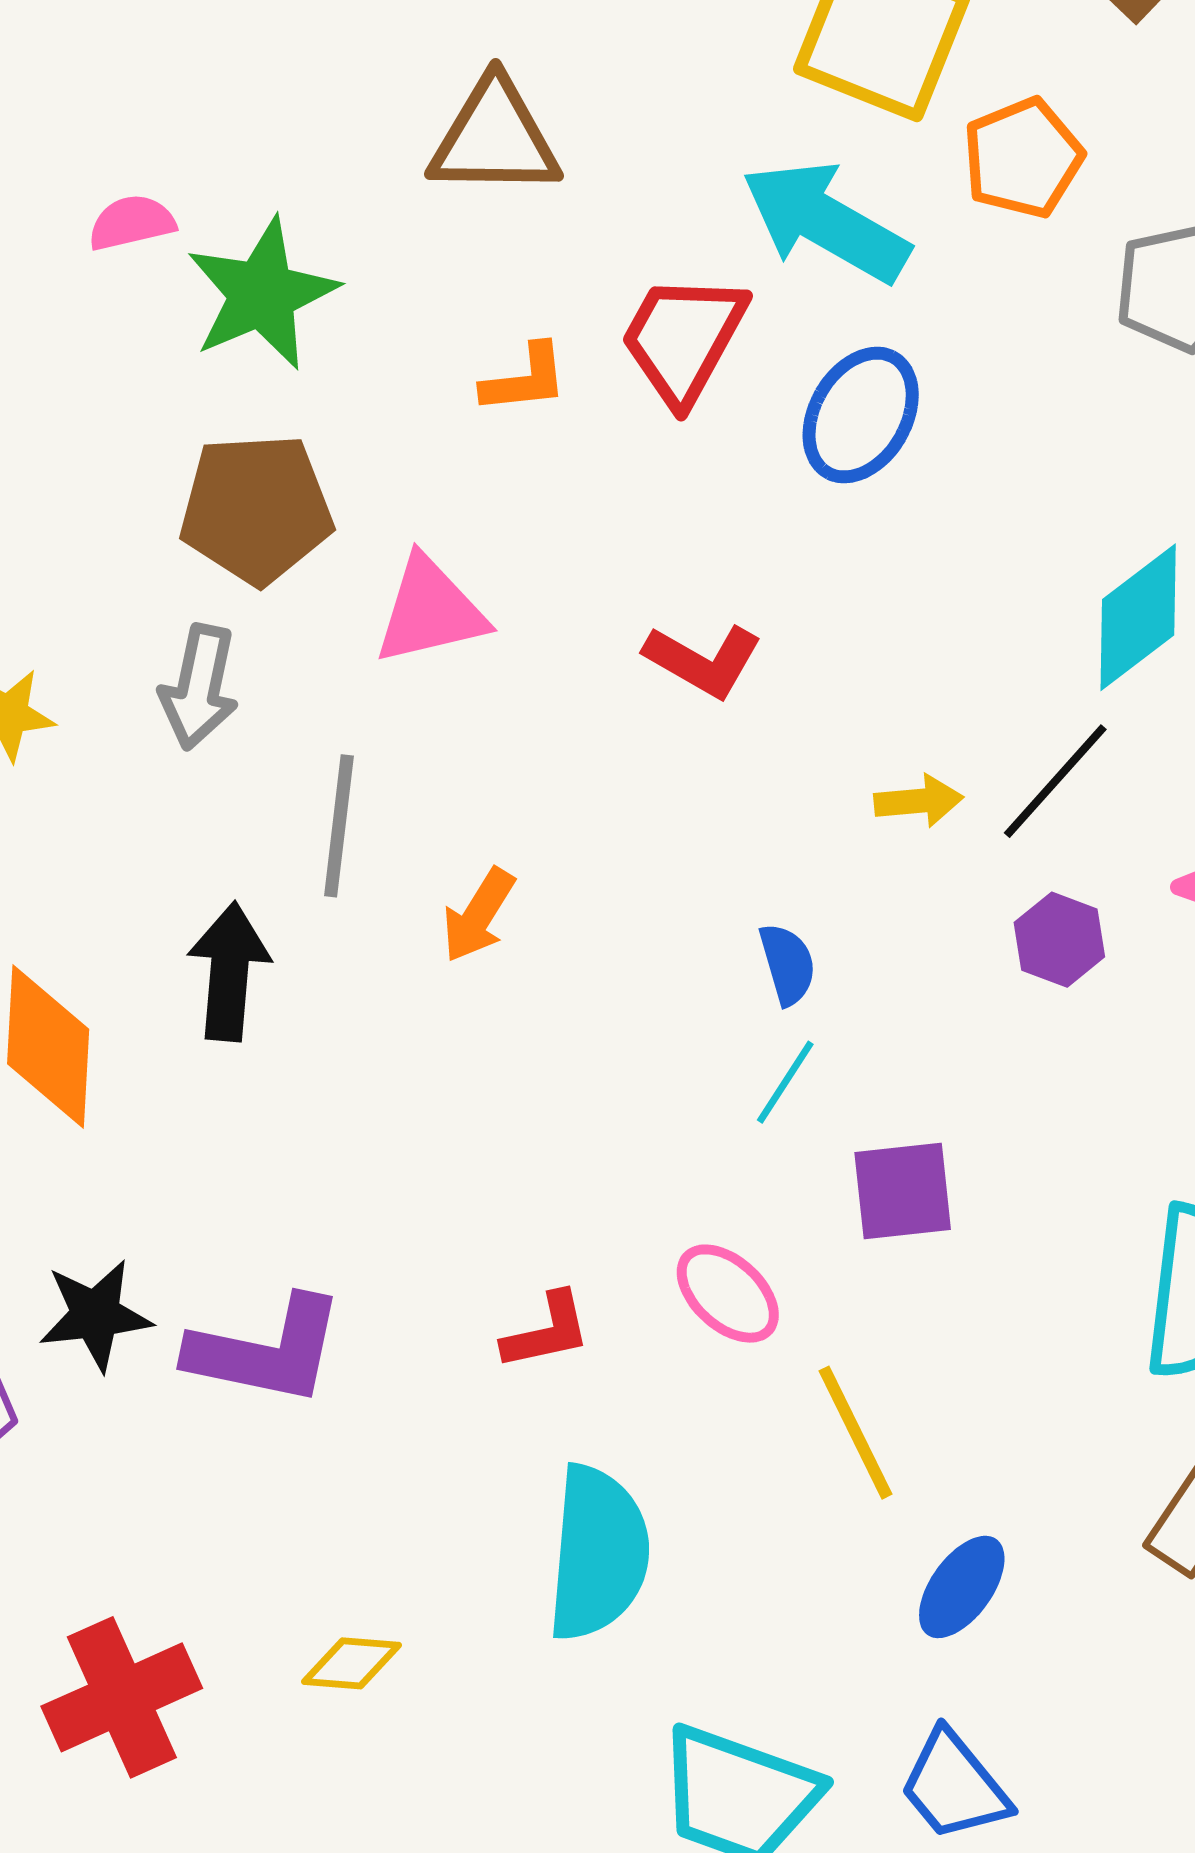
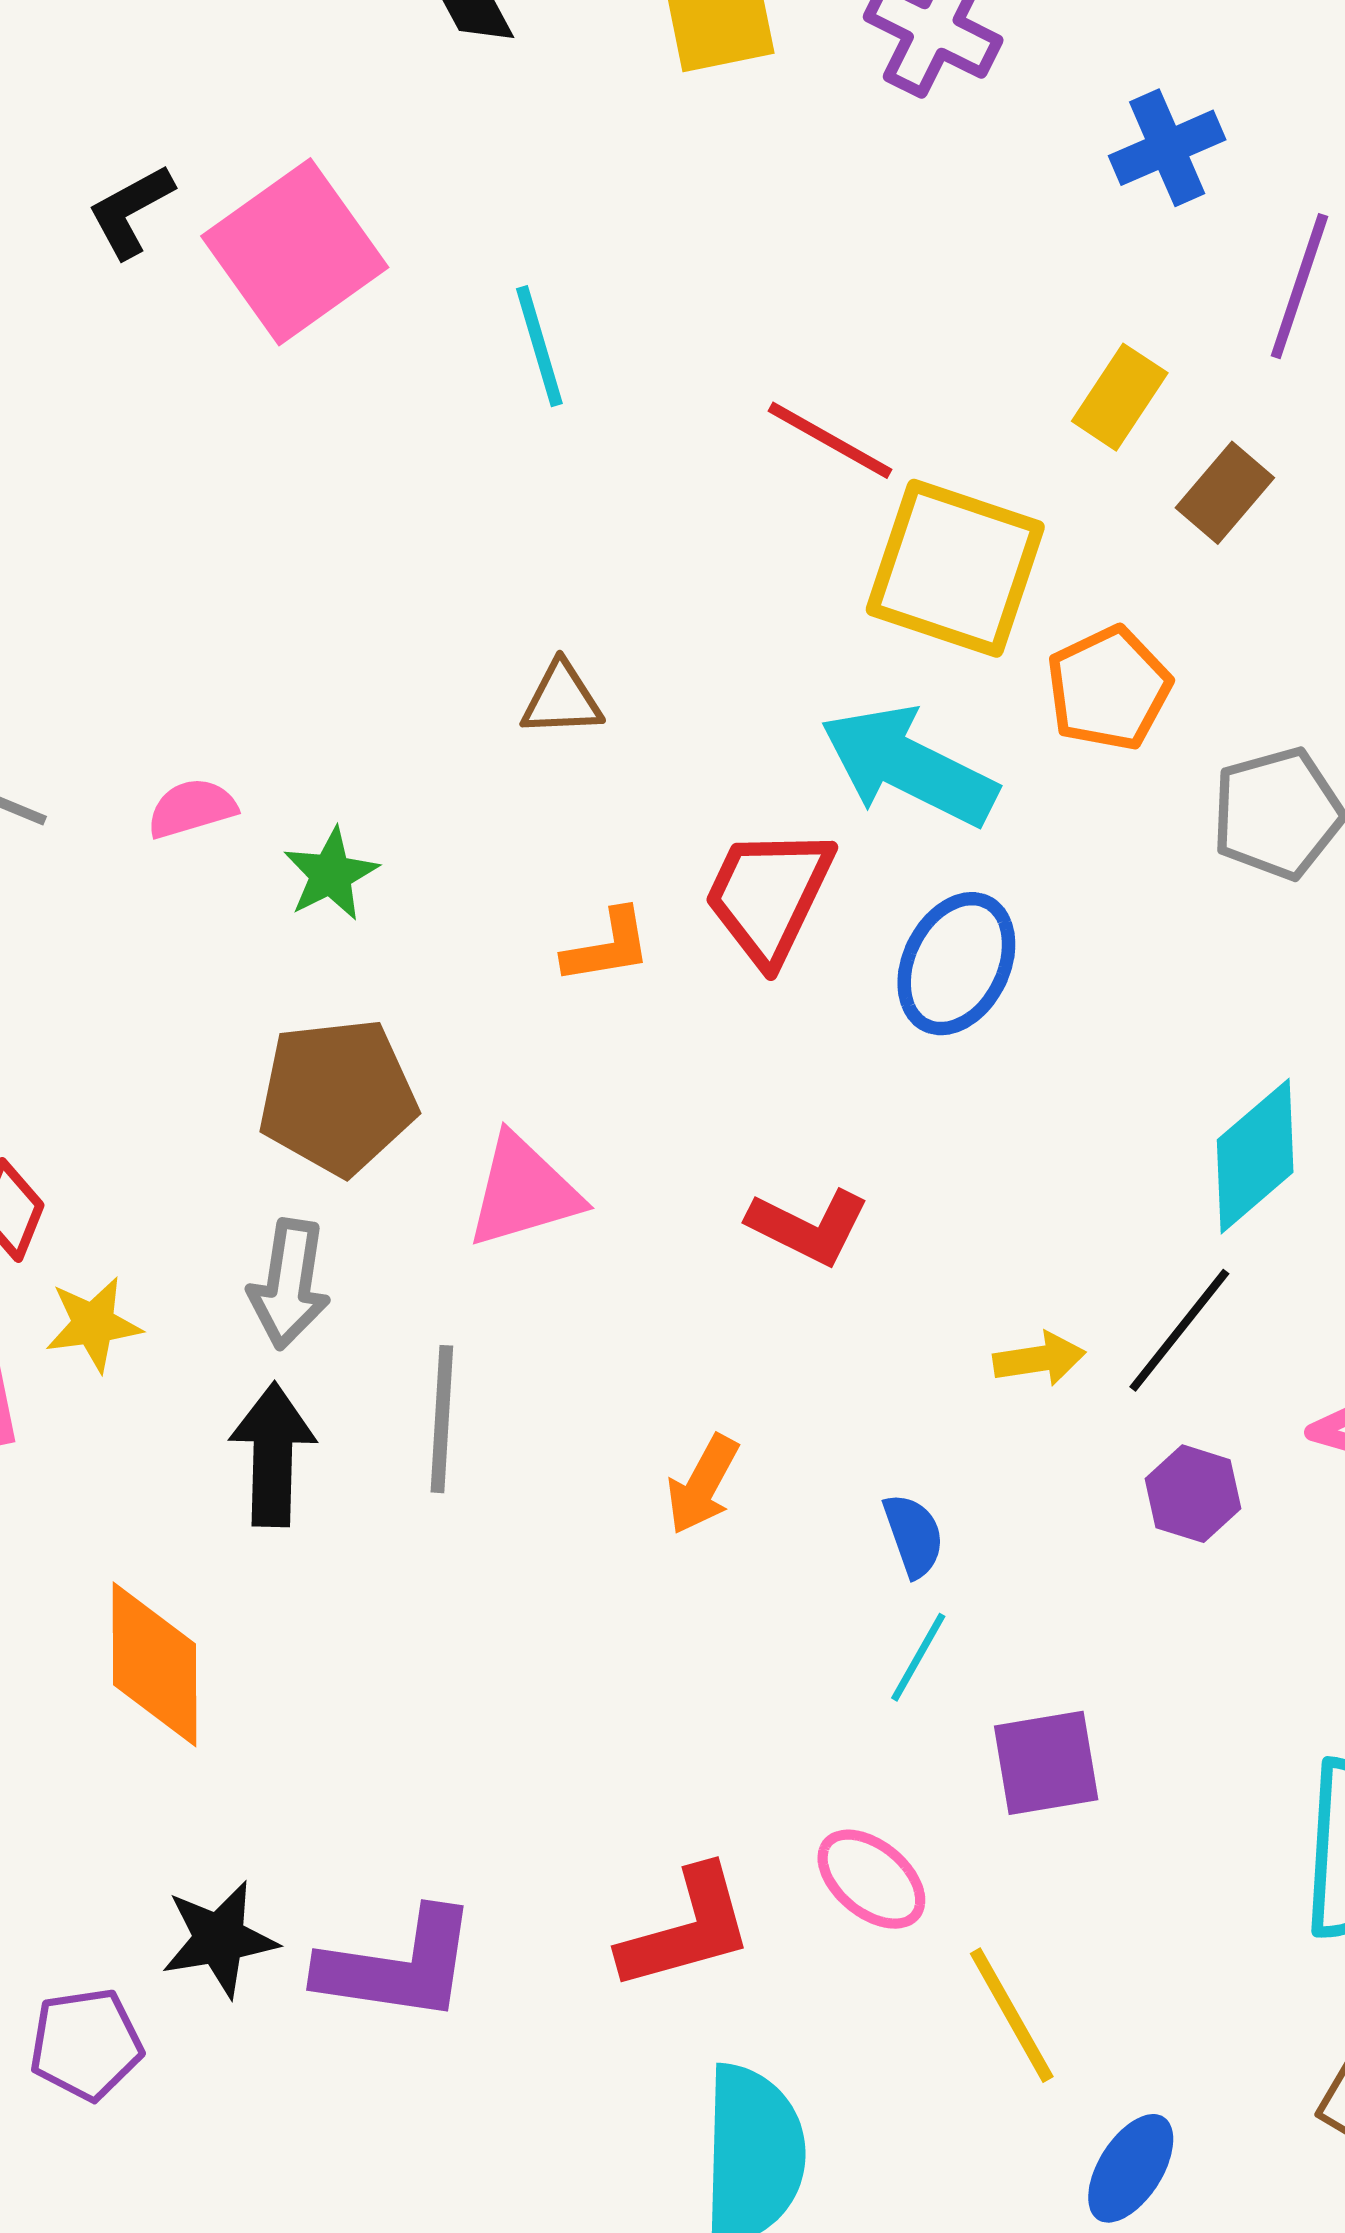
brown triangle: (495, 138) -> (562, 699), size x0.6
green star: (262, 294) -> (331, 874), size x0.6
orange arrow: (478, 915) -> (703, 1485), moved
black arrow: (229, 971) -> (273, 1455), moved
red L-shape: (547, 1331) -> (687, 1929), size x1.5

